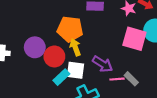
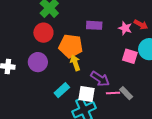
pink square: (134, 39) -> (130, 56), size x0.7
red circle: (54, 56) -> (43, 33), moved
white square: (75, 70) -> (86, 94), moved

